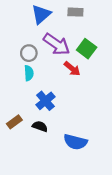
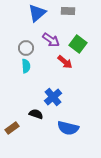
purple arrow: (57, 44) -> (51, 40), size x0.7
blue cross: (45, 101) -> (53, 97), moved
brown rectangle: (14, 122) -> (12, 128), moved

